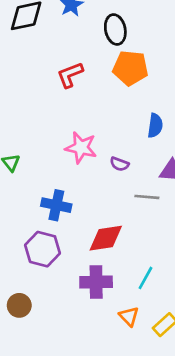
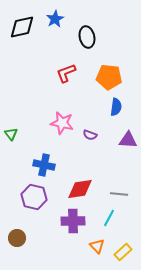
orange pentagon: (130, 68) -> (109, 77), moved
red L-shape: (70, 75) -> (66, 73), moved
gray line: (147, 197) -> (119, 194), moved

